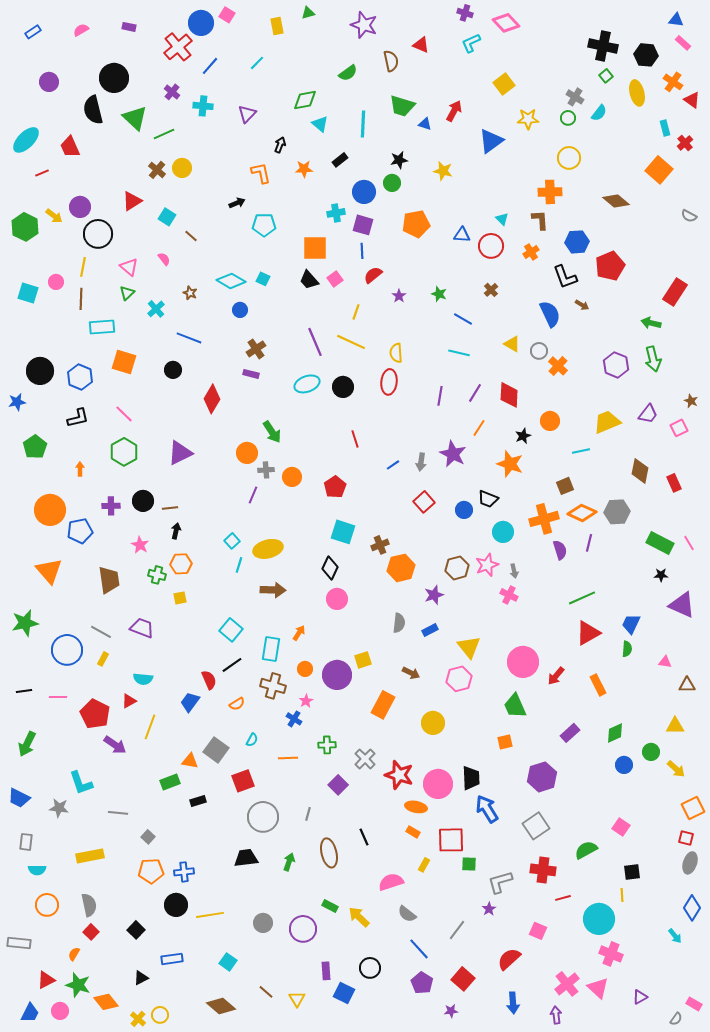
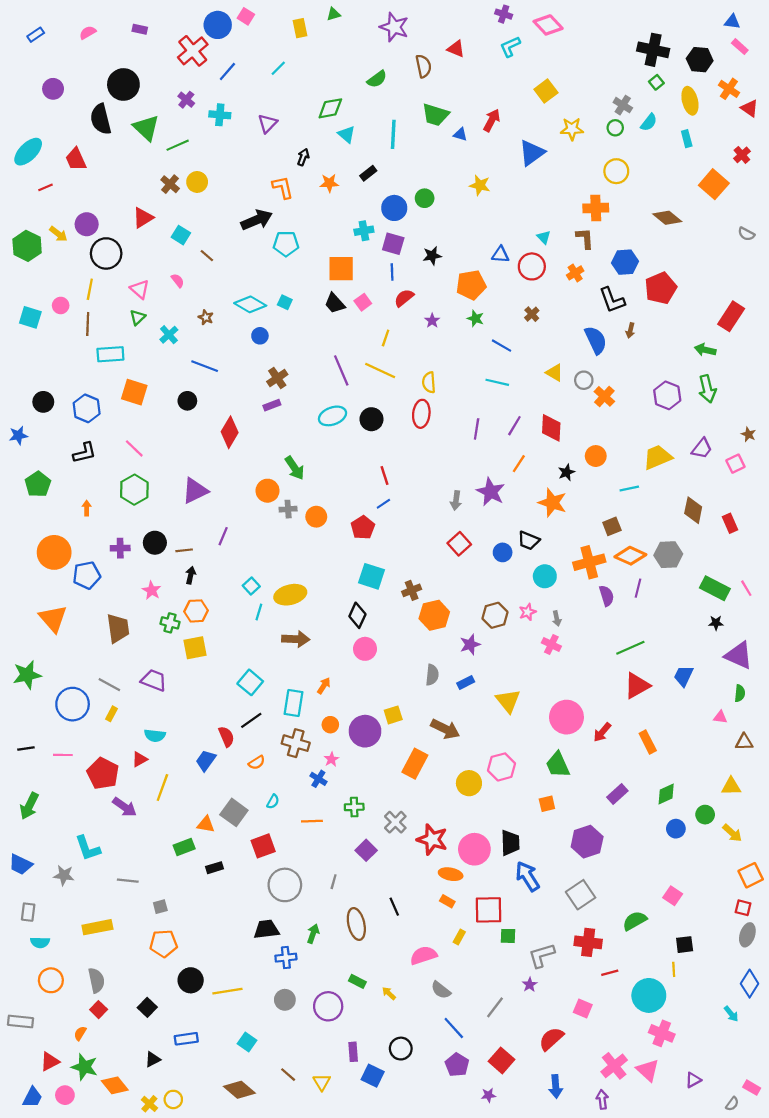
cyan rectangle: (665, 128) -> (687, 139), moved
black star: (399, 160) -> (432, 256), moved
black arrow: (237, 203) -> (257, 220), size x1.8
orange pentagon: (416, 224) -> (471, 285), moved
brown arrow: (582, 305) -> (630, 330), turned 72
black circle: (40, 371) -> (43, 402), size x0.7
purple rectangle: (251, 374) -> (272, 405), turned -35
blue line: (393, 465) -> (383, 504), moved
purple line: (253, 495) -> (223, 536), moved
pink star: (487, 565) -> (527, 612), size x0.7
yellow square: (180, 598) -> (195, 648), size x1.6
green semicircle: (627, 649) -> (740, 693), moved
brown arrow: (411, 673) -> (445, 729), size x1.5
pink hexagon: (459, 679) -> (501, 767), moved
gray square: (148, 837) -> (160, 907), turned 32
blue cross: (184, 872) -> (286, 958), moved
yellow arrow: (359, 917) -> (389, 993), size x0.6

